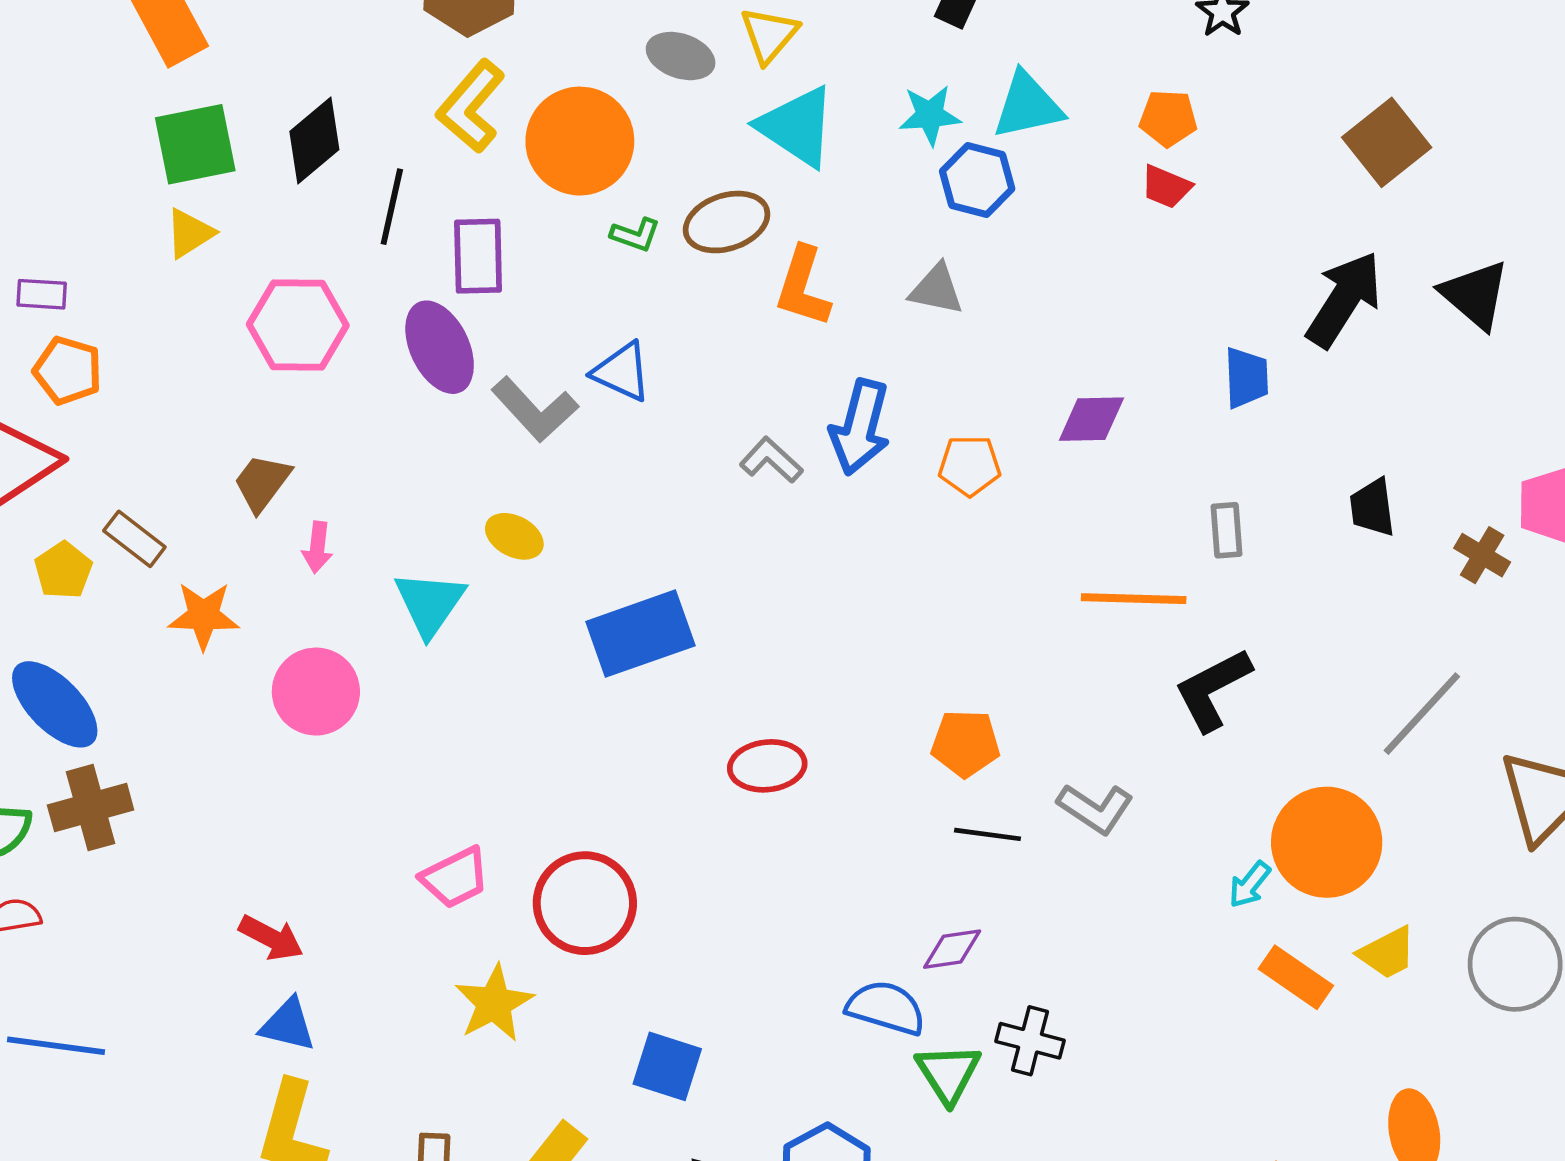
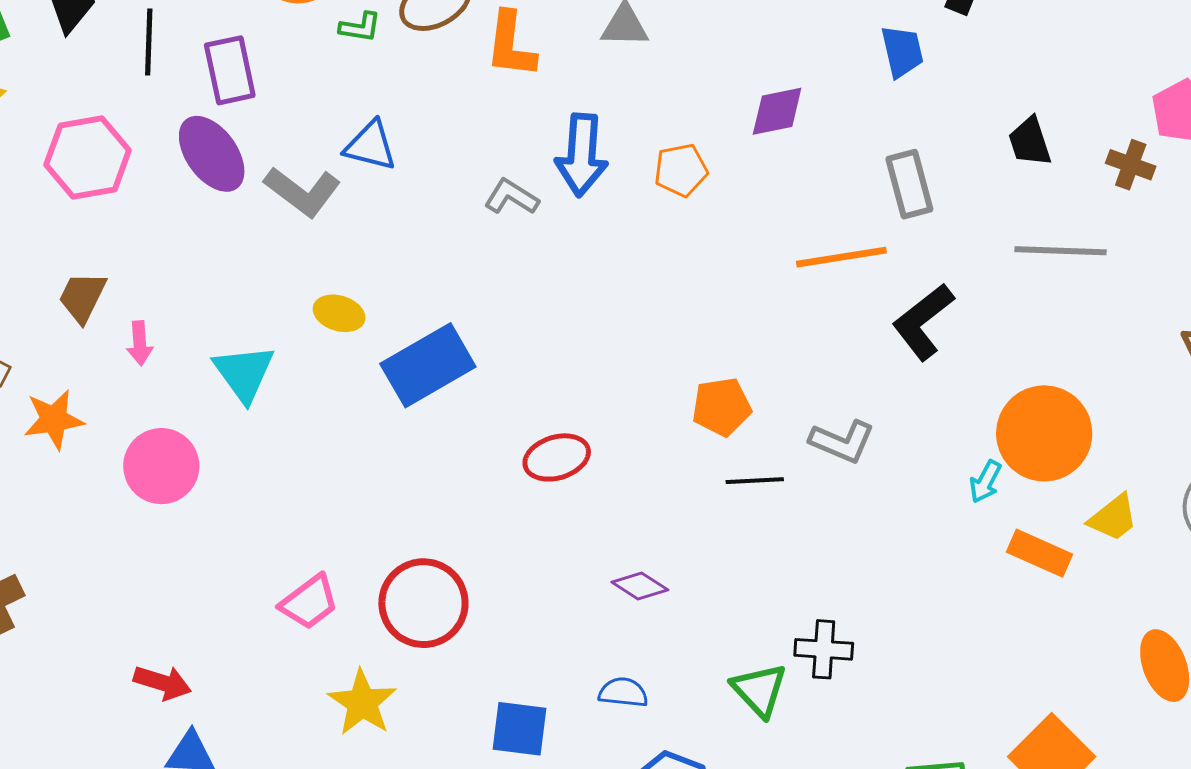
gray rectangle: (1226, 530) -> (909, 184), size x1.4
yellow ellipse: (514, 536) -> (339, 313), moved
gray line: (1422, 714) -> (1060, 251), moved, turned 60
purple diamond: (952, 949) -> (640, 586), moved, turned 52
blue semicircle: (886, 1008) -> (623, 692), moved, size x0.7

